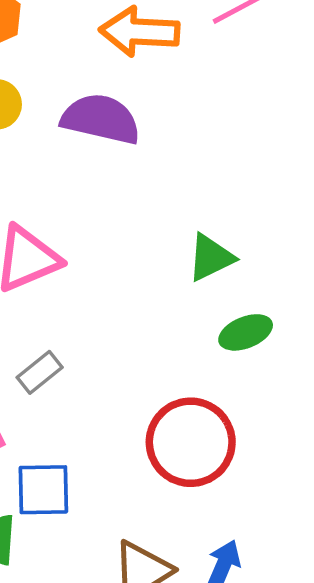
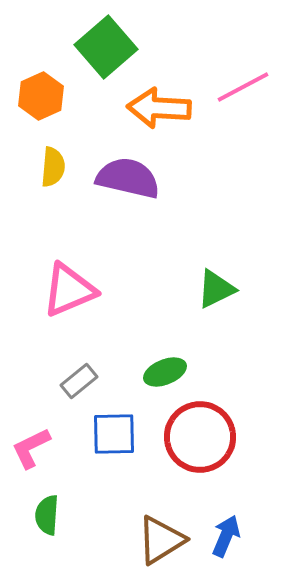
green ellipse: (246, 332) -> (165, 372), moved
blue square: (43, 490) -> (114, 434), moved

